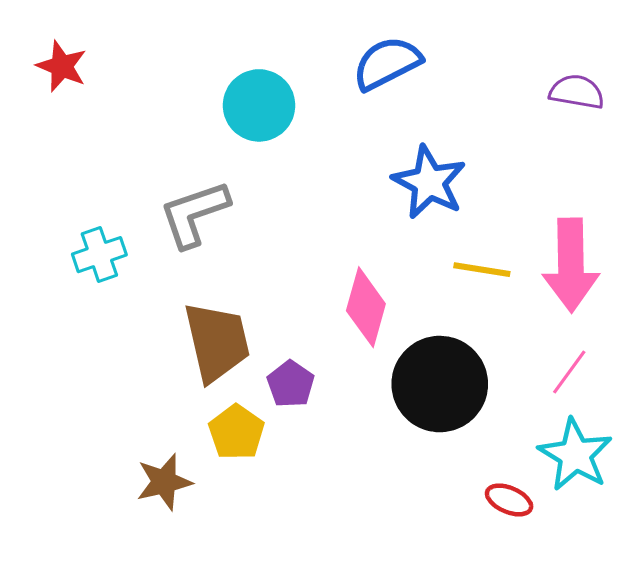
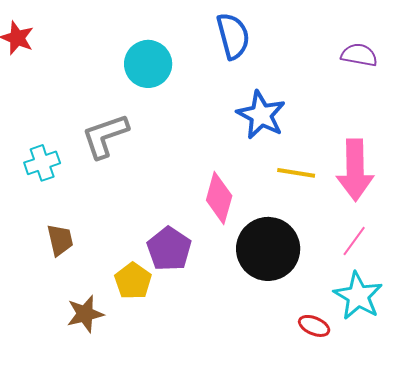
blue semicircle: (387, 63) -> (233, 36), turned 102
brown trapezoid: (217, 342) -> (60, 240), moved, size x0.6
purple pentagon: (291, 384) -> (169, 249), size x1.4

